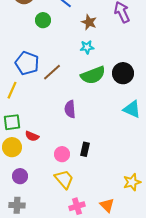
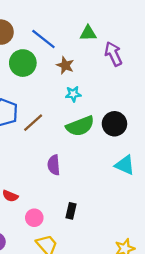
green circle: (43, 20) -> (23, 63), size x1.5
brown star: (89, 22) -> (65, 65), moved
pink circle: (62, 154) -> (34, 218), moved

